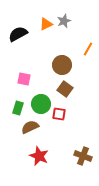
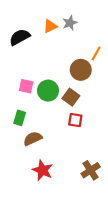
brown circle: (62, 65) -> (81, 70), moved
green circle: (41, 104) -> (48, 91), moved
red square: (59, 114) -> (75, 120), moved
brown cross: (83, 156) -> (91, 170), turned 36

